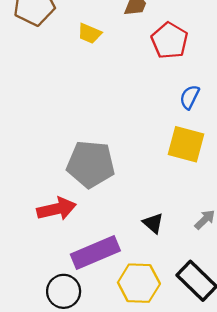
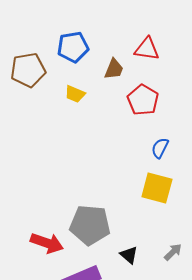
gray pentagon: (91, 164) -> (90, 225), moved
red arrow: (57, 209) -> (47, 243), turned 32

